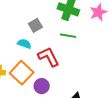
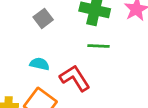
gray square: (35, 25) -> (43, 18), moved

